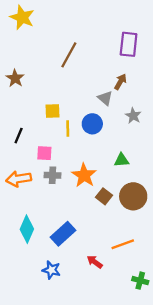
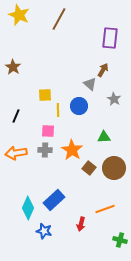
brown line: (69, 55) -> (59, 19), moved
pink square: (44, 153) -> (48, 131), moved
cyan diamond: (27, 229) -> (28, 208), moved
red arrow: (95, 262) -> (81, 224), turned -112

